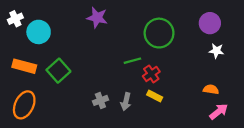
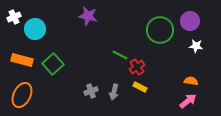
green circle: (159, 33) -> (160, 30), moved
green line: (132, 61) -> (120, 55), turned 42
pink arrow: (219, 112) -> (188, 101), moved

